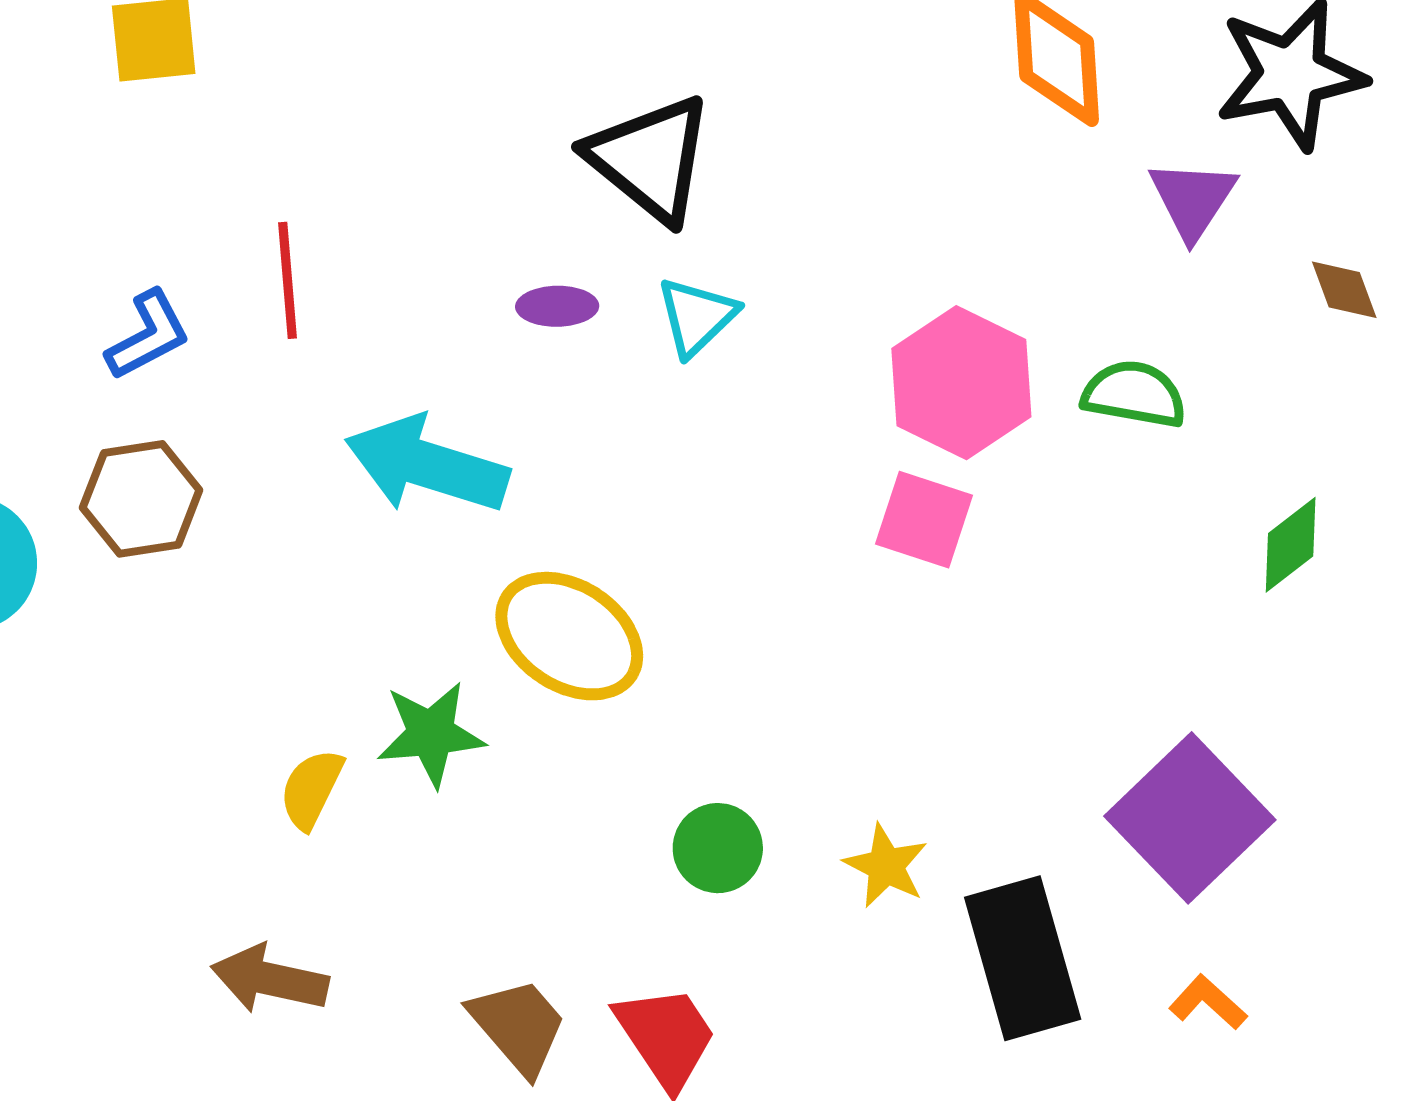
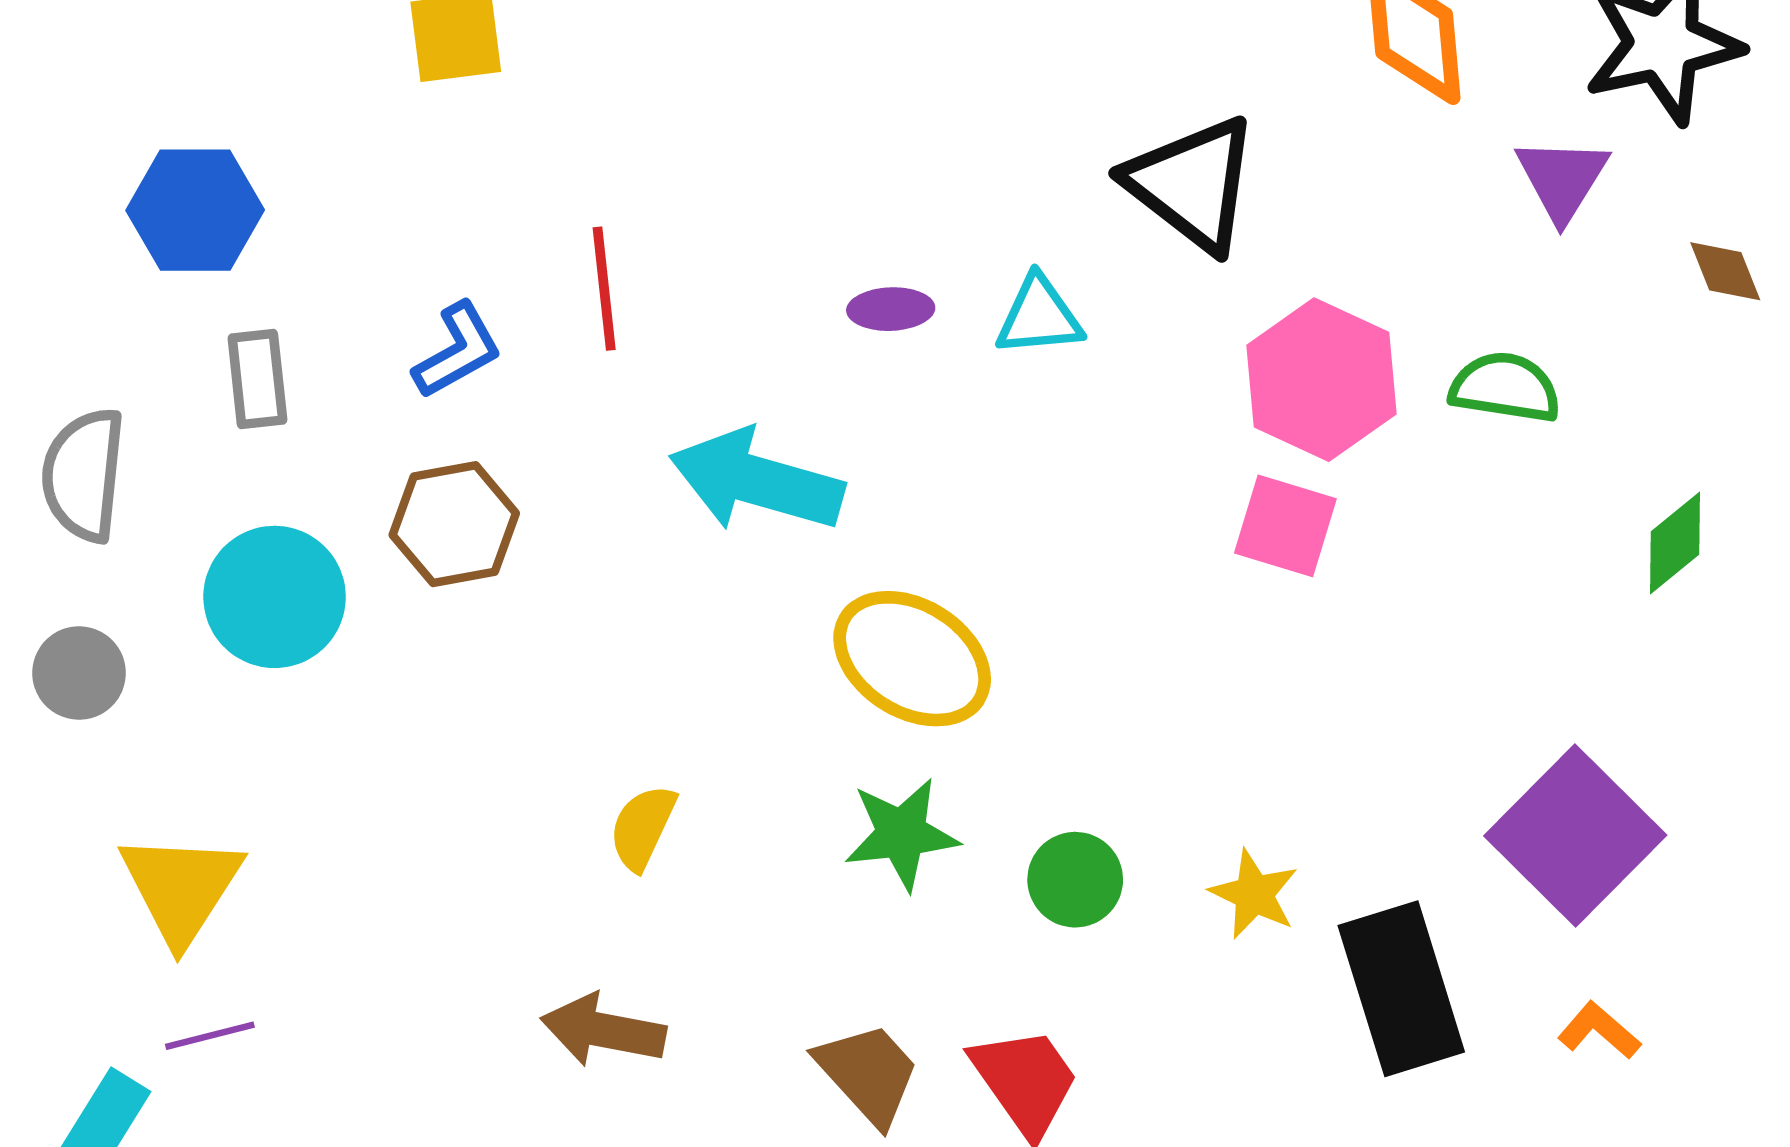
black triangle: (650, 159) -> (1192, 184), moved
cyan triangle: (697, 316) -> (1039, 316), turned 40
green star: (431, 734) -> (902, 834), moved

